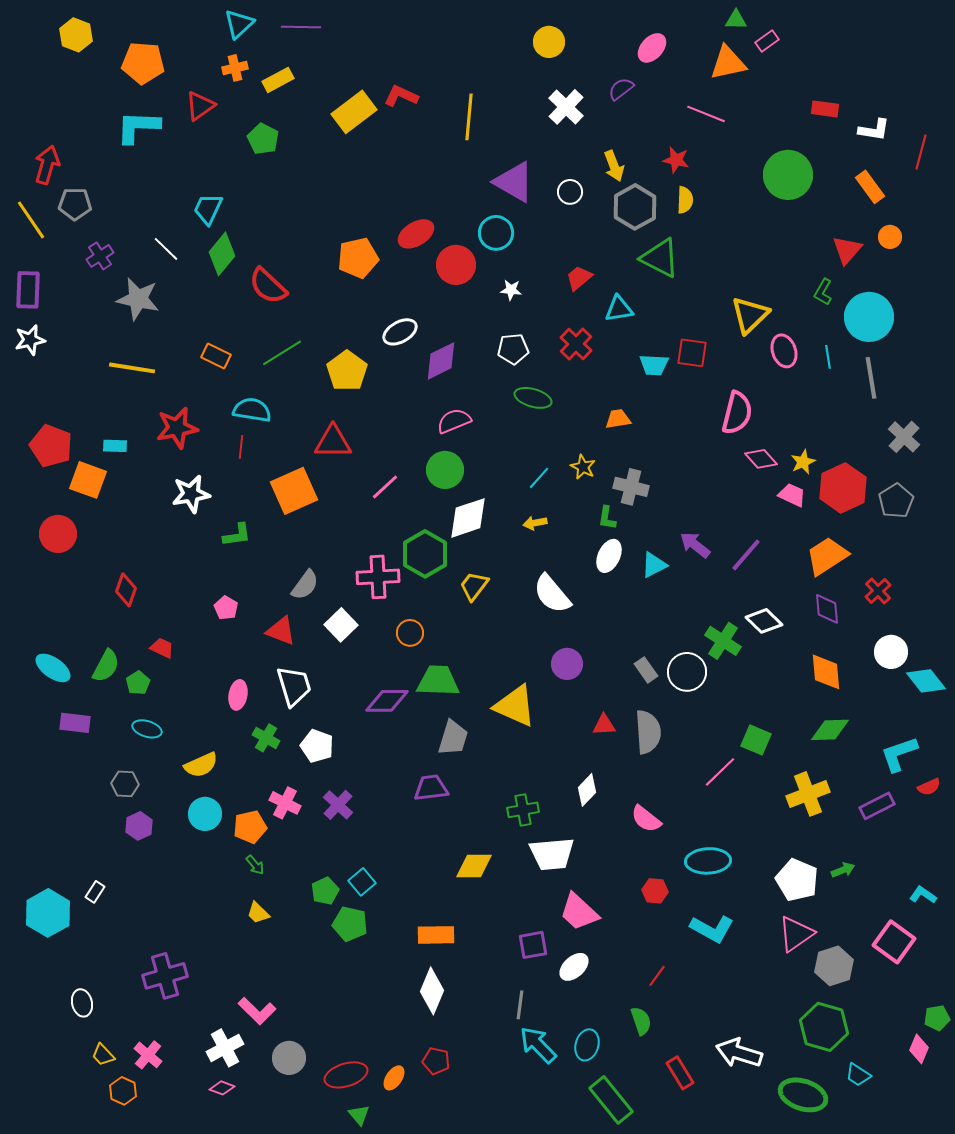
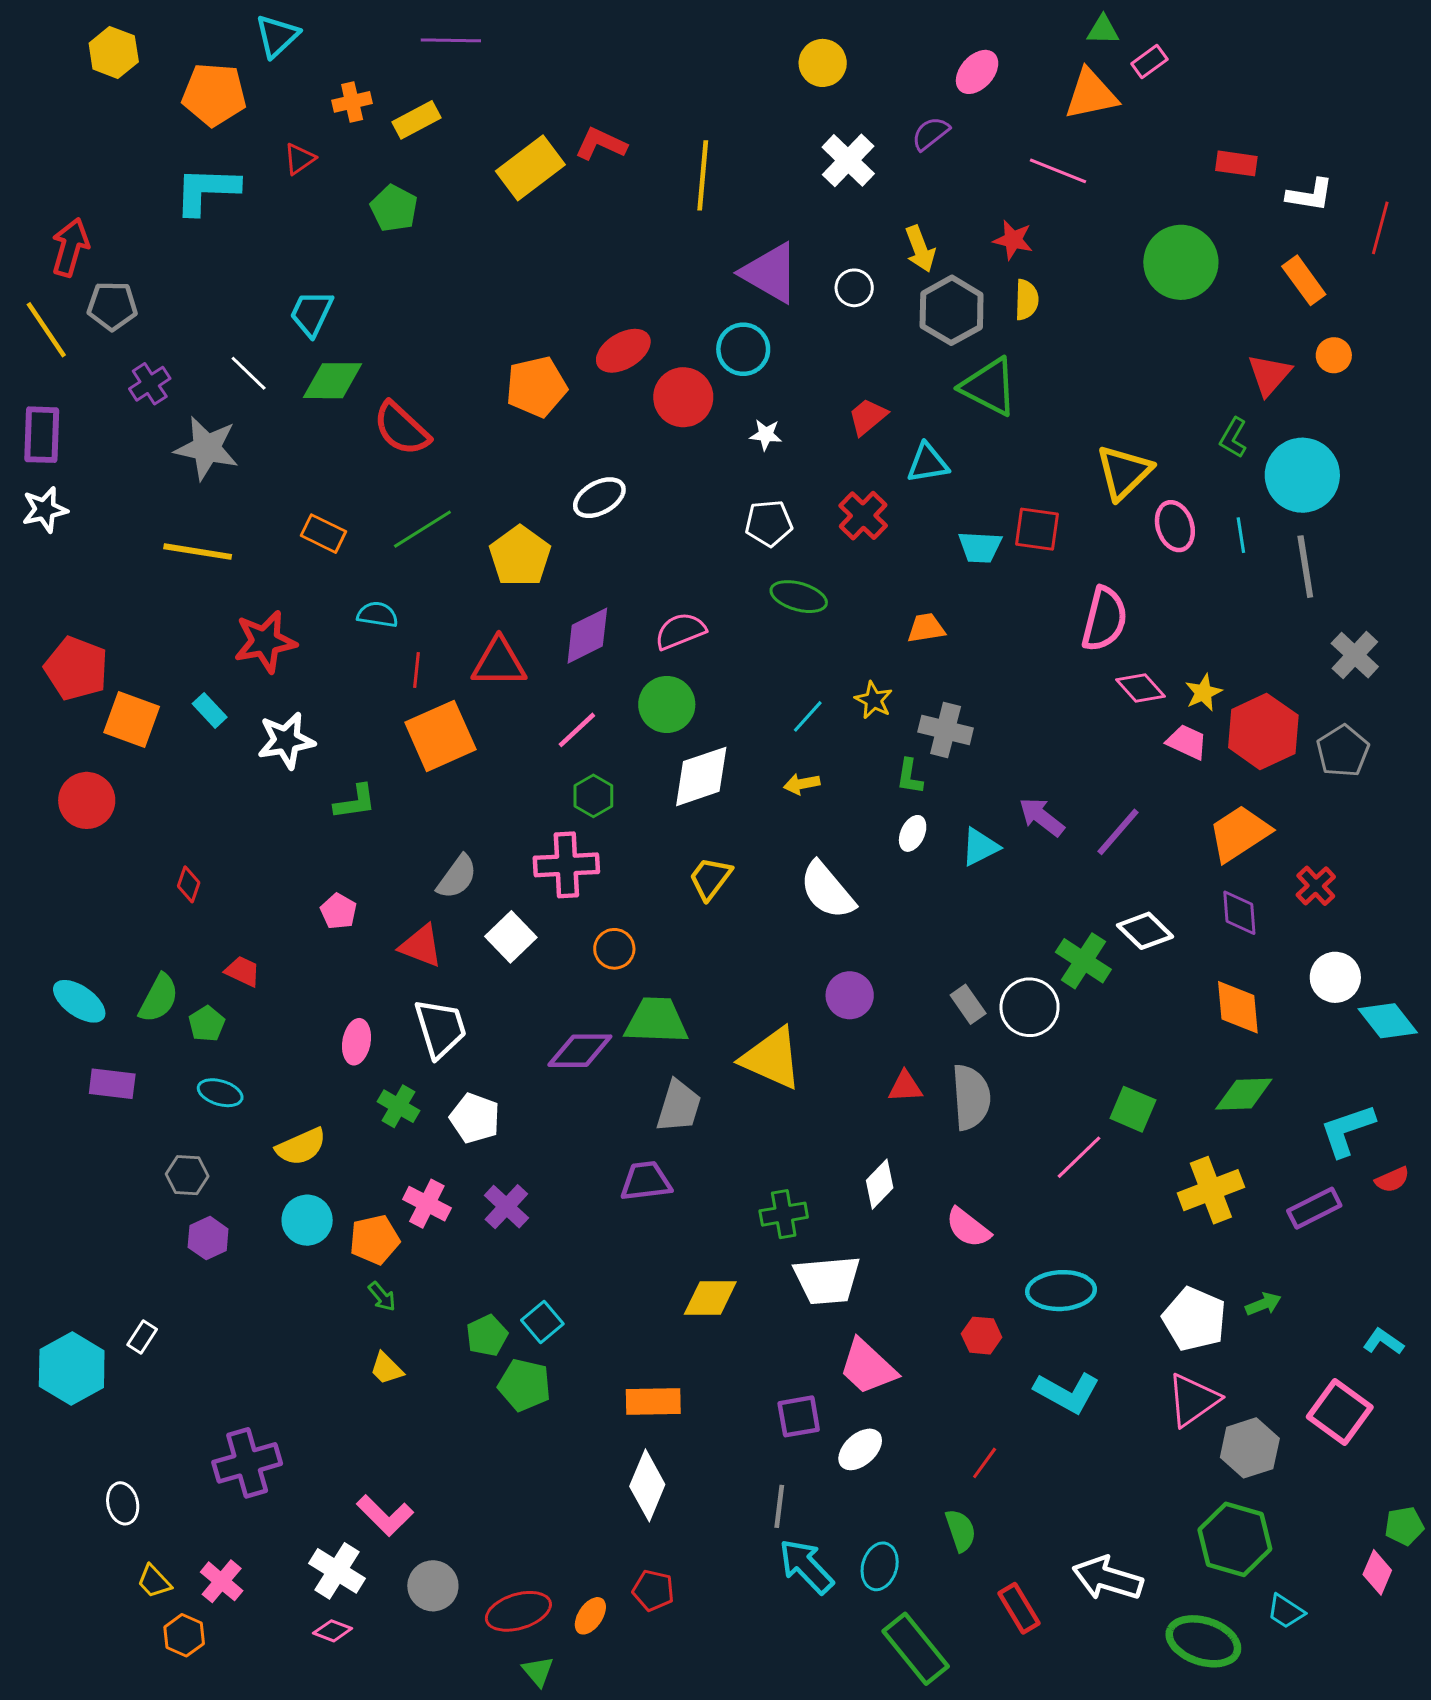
cyan triangle: (239, 24) -> (277, 36), moved
red triangle: (200, 106) -> (300, 159), size x0.7
green diamond: (222, 254) -> (333, 381), turned 51
purple diamond: (441, 361) -> (587, 636), moved
cyan semicircle: (252, 410) -> (377, 615), size x0.7
cyan rectangle: (115, 446) -> (210, 710), moved, turned 45
red line: (241, 447) -> (416, 670), moved
green hexagon: (425, 554) -> (593, 796), moved, size x0.6
white ellipse: (609, 556) -> (913, 833), size x0.7
red diamond: (126, 590) -> (189, 884), size x0.7
white cross: (225, 1048) -> (337, 1571), turned -30

